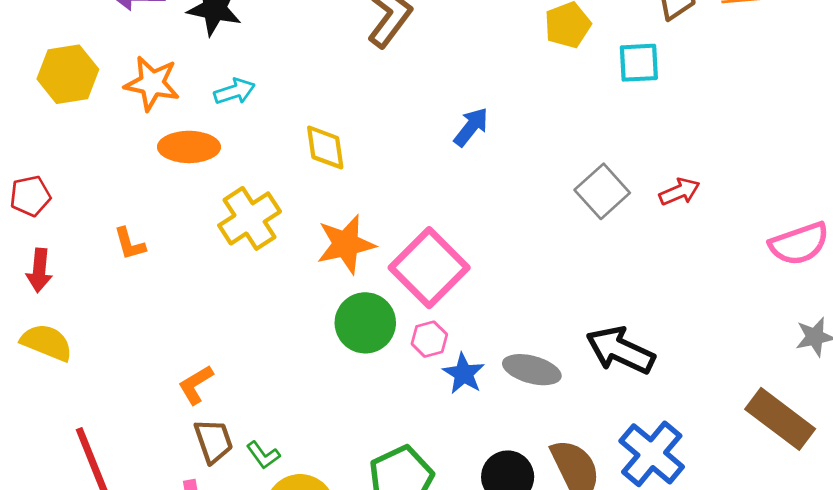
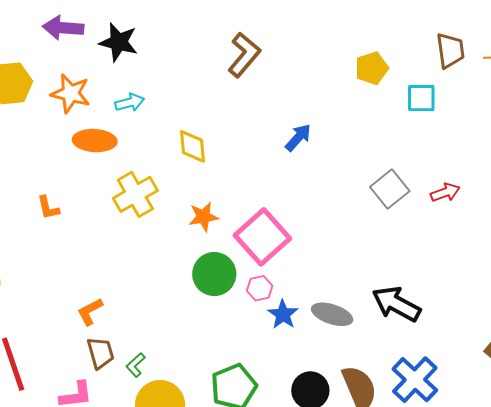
orange star: (346, 244) -> (203, 217), size x0.7
green L-shape: (263, 455) -> (136, 365), turned 80

